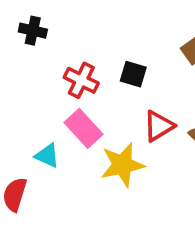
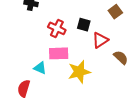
red triangle: (159, 126) -> (100, 40), moved
pink rectangle: (84, 128) -> (59, 53), turned -48

